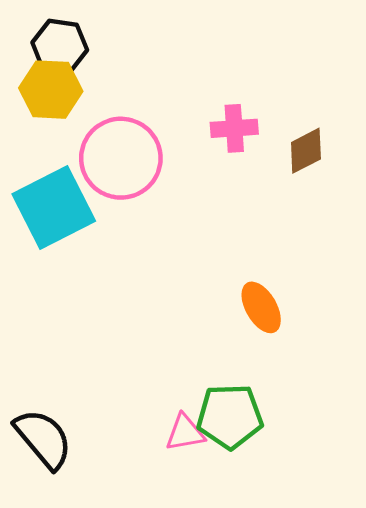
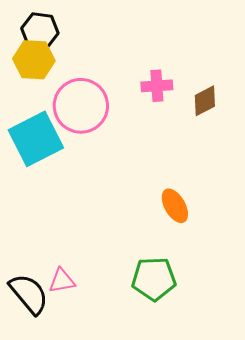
pink triangle: (185, 433) -> (62, 281), moved

